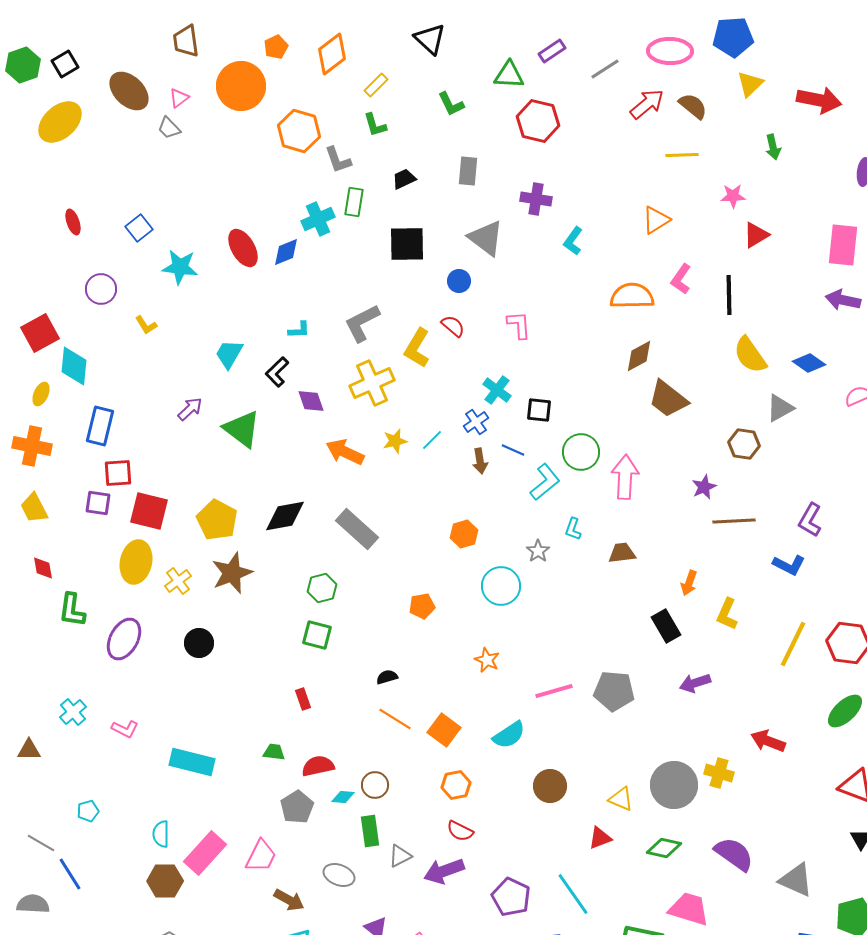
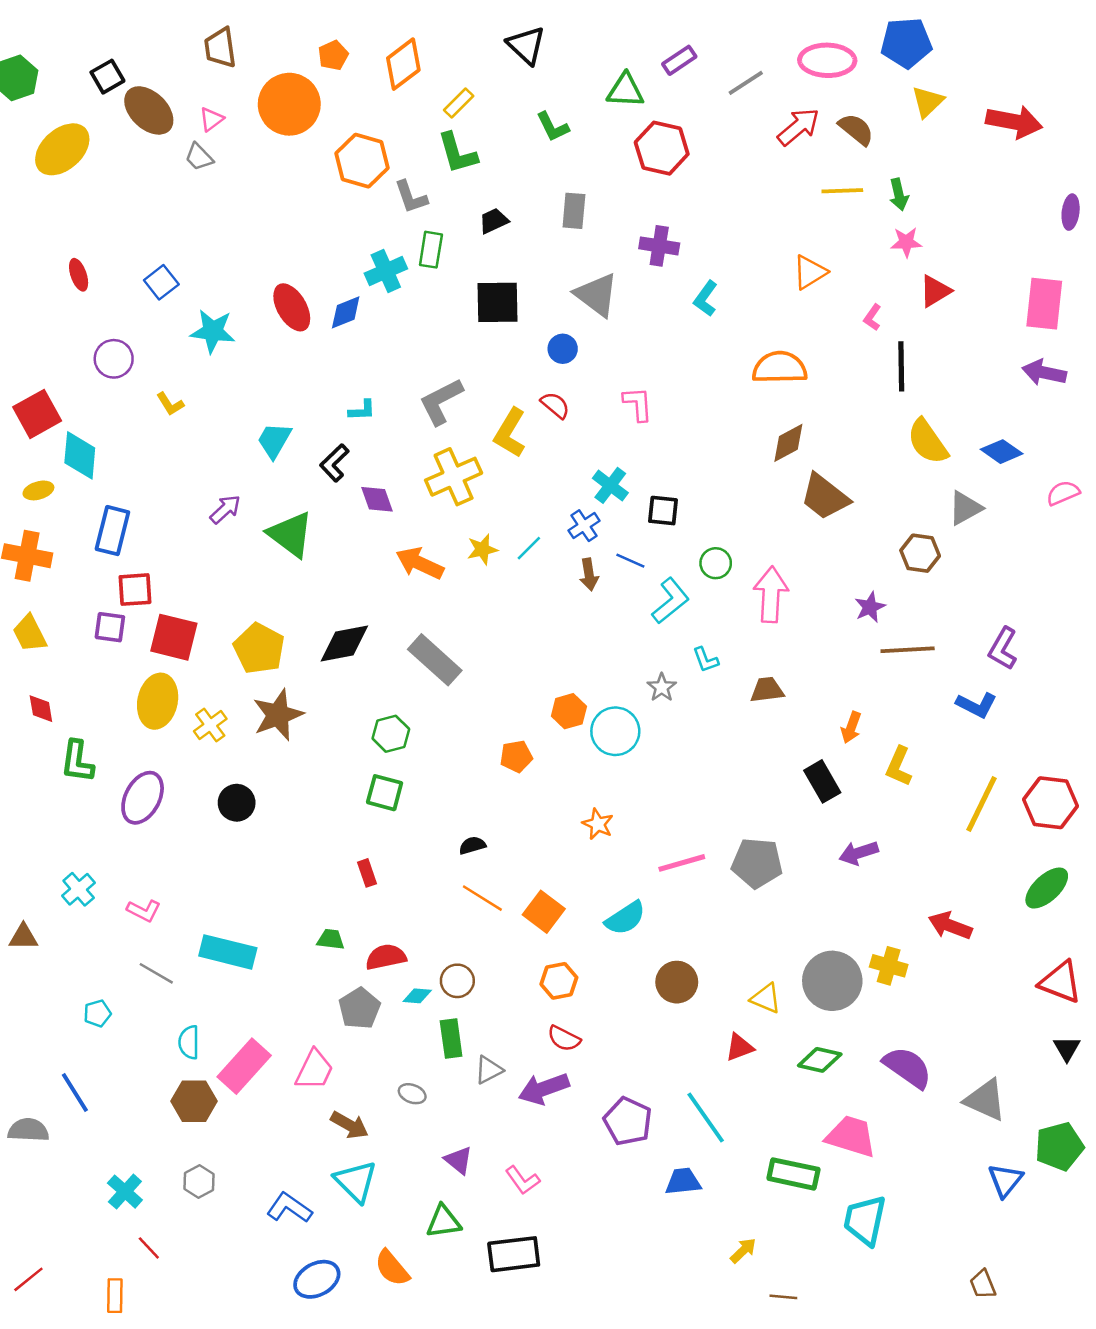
black square: (65, 64) -> (107, 77), moved
green L-shape: (375, 125) -> (457, 153), size x1.4
green arrow: (773, 147) -> (899, 195), moved
pink L-shape: (681, 279) -> (872, 317), moved, size x0.7
yellow ellipse: (41, 394) -> (38, 490), turned 50
green circle: (581, 452) -> (716, 563), size x0.7
cyan L-shape: (573, 529) -> (706, 660), turned -40
orange hexagon: (464, 534) -> (569, 711), moved
gray line: (41, 843) -> (156, 973), moved
gray ellipse: (339, 875) -> (412, 1094), size x0.7

